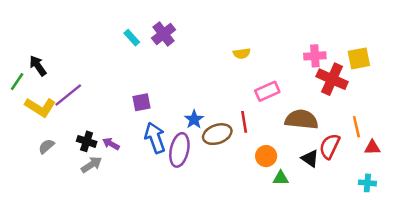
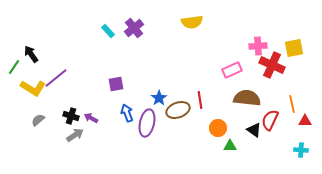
yellow semicircle: (242, 54) -> (192, 22), moved, size x1.5
pink rectangle: (267, 91) -> (232, 70), moved
blue arrow: (155, 138) -> (127, 113), size x0.7

